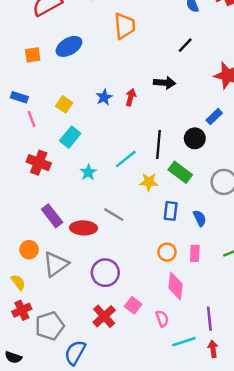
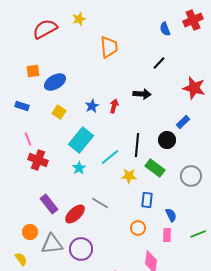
blue ellipse: (69, 46) -> (55, 82), moved
pink line: (31, 119) -> (28, 139), moved
cyan rectangle: (70, 137) -> (81, 140), moved, size x1.4
blue semicircle: (200, 218) -> (171, 215), moved
red ellipse: (83, 228) -> (75, 214), turned -45
orange circle: (167, 252) -> (138, 228), moved
gray triangle: (56, 264) -> (52, 244), turned 30
purple circle: (105, 273) -> (81, 249), moved

